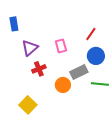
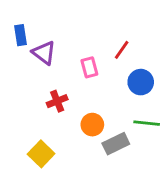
red line: (91, 34) -> (122, 50), moved
purple triangle: (30, 48) -> (44, 53), moved, turned -42
gray rectangle: (79, 72) -> (116, 144), moved

